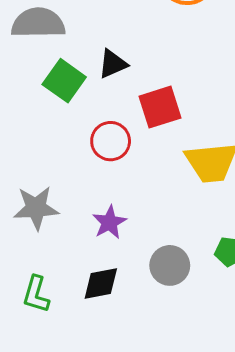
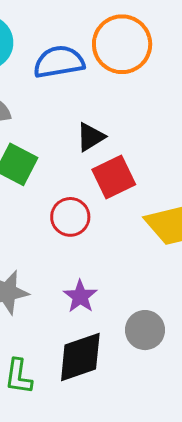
black triangle: (113, 64) -> (91, 137), moved
black diamond: (101, 283) -> (80, 357), size x1.4

